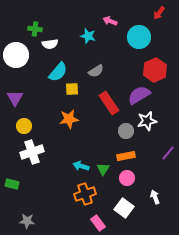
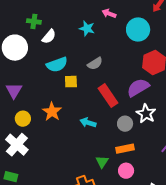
white semicircle: (50, 44) -> (49, 37), turned -42
cyan semicircle: (58, 72) -> (57, 65), turned 30
orange star: (69, 119) -> (52, 112), moved, turned -30
white star: (147, 121) -> (146, 114), turned -30
white cross: (32, 152) -> (17, 145), moved, turned -30
cyan arrow: (81, 166) -> (88, 123), moved

